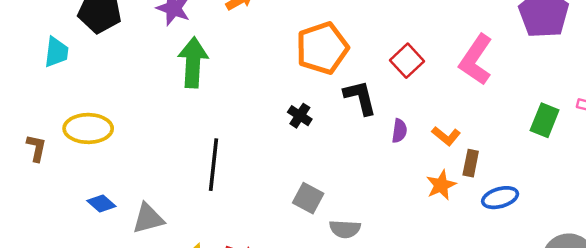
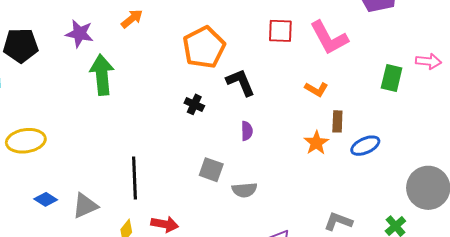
pink L-shape: (476, 60) -> (329, 38), turned -54
red square: (407, 61) -> (280, 31), moved, turned -36
purple semicircle: (399, 131) -> (247, 131), moved
orange L-shape: (446, 136) -> (316, 89), moved
black line: (214, 165) -> (135, 178), moved

